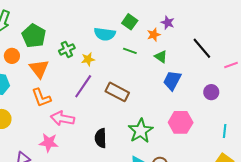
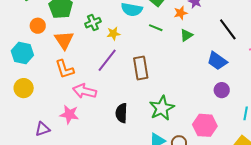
green triangle: (161, 57) -> (186, 35), turned 48
blue trapezoid: (172, 80) -> (217, 61), moved, turned -85
brown rectangle: (117, 92) -> (141, 68), turned 50
purple circle: (211, 92) -> (222, 90), moved
pink hexagon: (181, 122) -> (205, 125), moved

